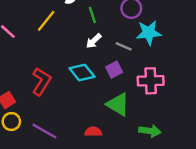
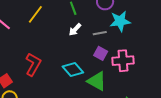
gray line: (124, 46) -> (100, 33), turned -32
purple square: (114, 70) -> (101, 53), moved, turned -32
cyan diamond: (82, 72) -> (73, 70), moved

